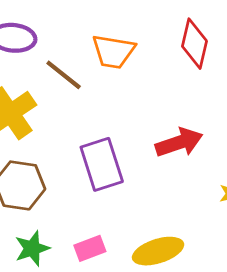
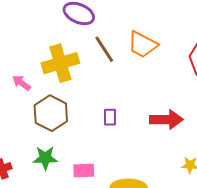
purple rectangle: (102, 164) -> (110, 117), size x0.5

